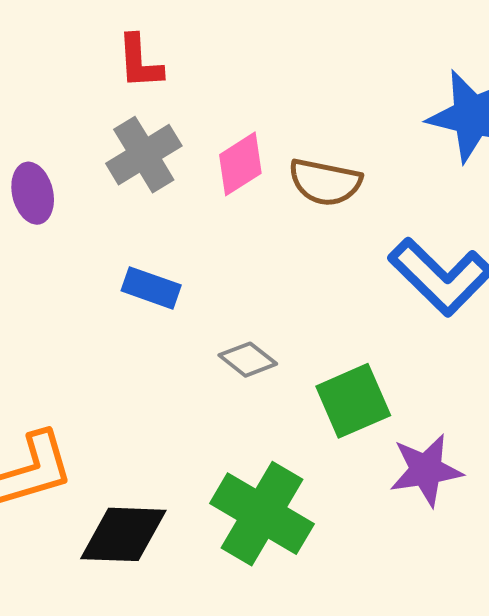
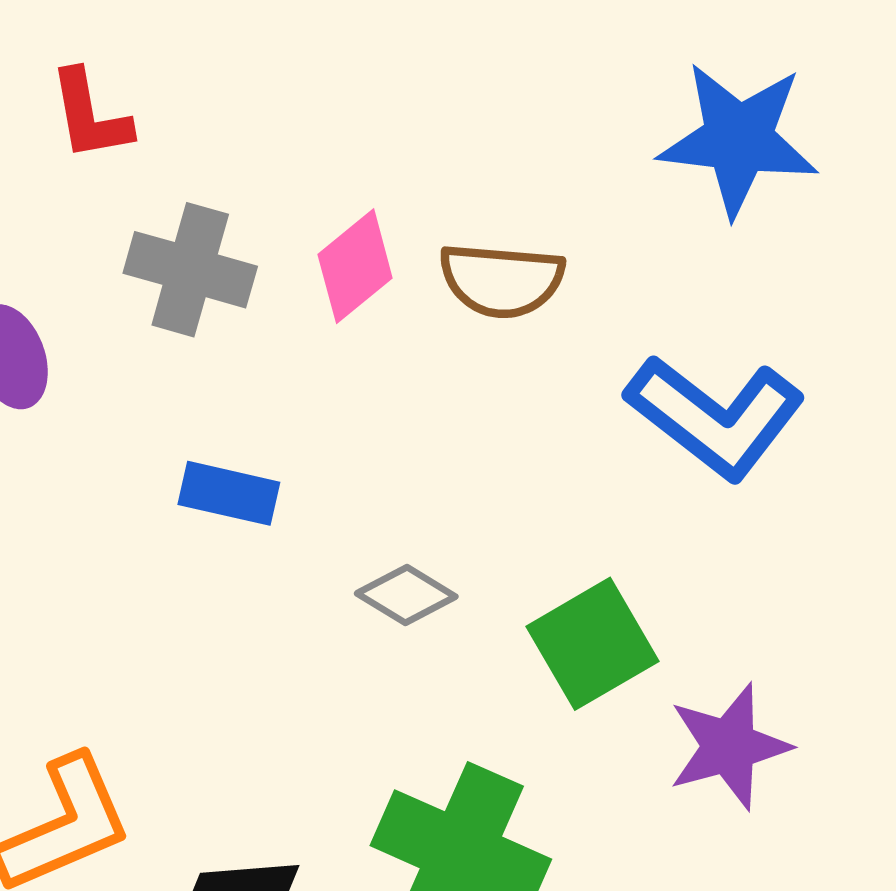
red L-shape: (140, 62) -> (90, 115), moved
gray cross: (144, 155) -> (190, 270), turned -36

